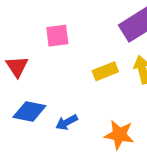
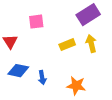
blue arrow: (67, 122) -> (42, 78), turned -72

